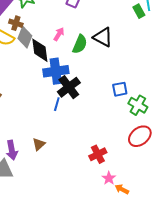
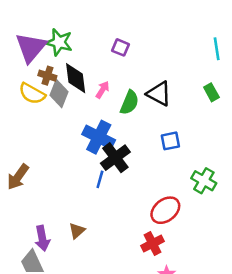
green rectangle: (139, 11) -> (211, 92), moved
black diamond: (40, 50) -> (76, 78), moved
blue cross: (56, 71) -> (99, 137), turned 35
blue square: (120, 89) -> (170, 141), moved
red ellipse: (140, 136) -> (165, 210), moved

